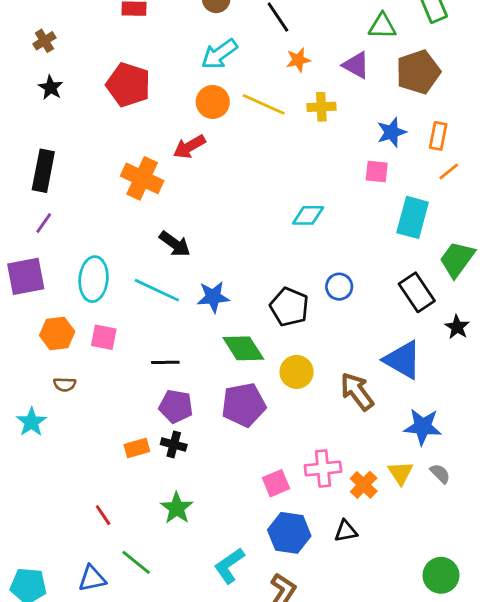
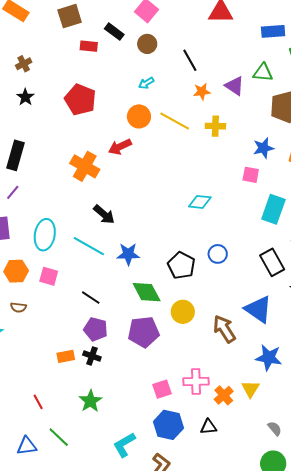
cyan arrow: (219, 54) -> (146, 83), size x0.6
purple triangle: (356, 65) -> (234, 86), moved
black line: (165, 362) -> (91, 298), turned 30
gray semicircle: (440, 474) -> (275, 428), moved

